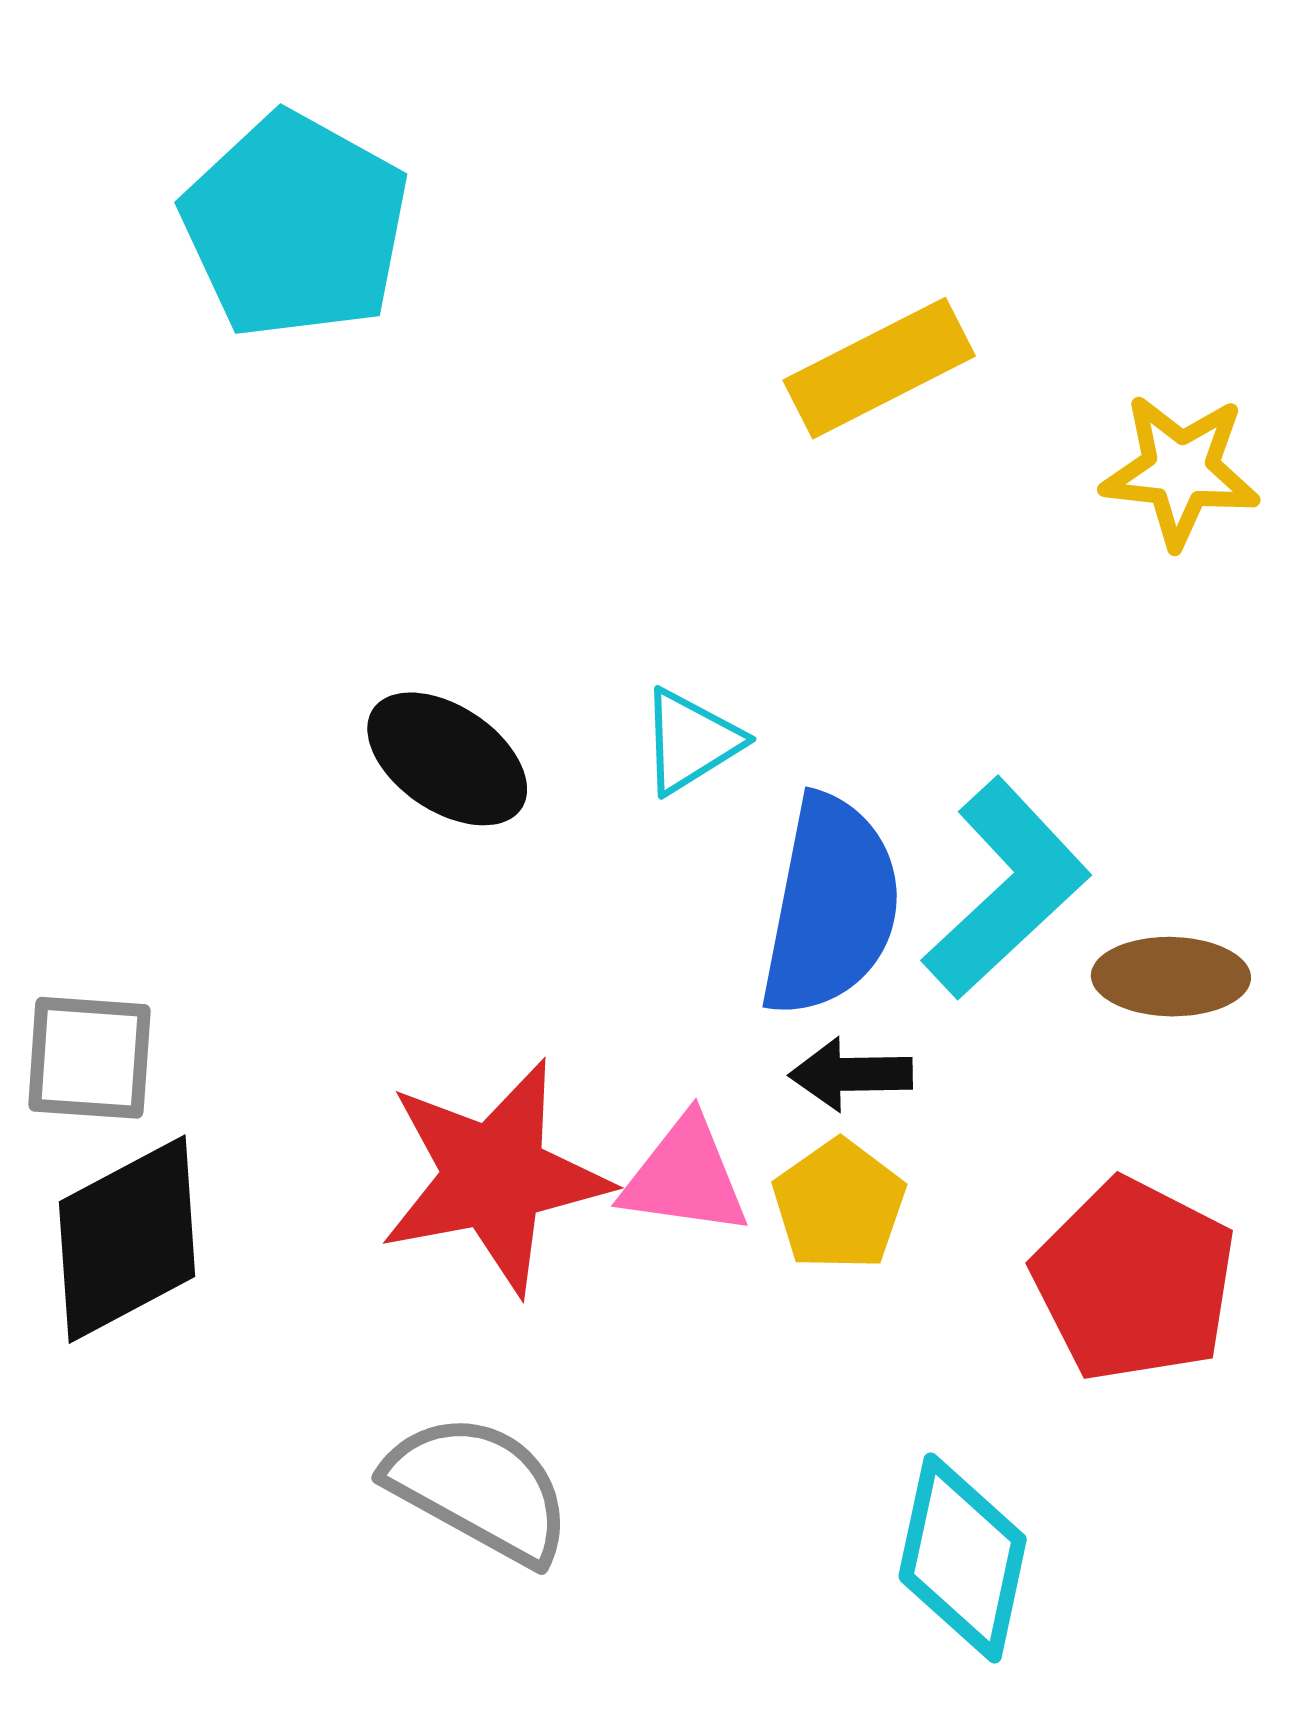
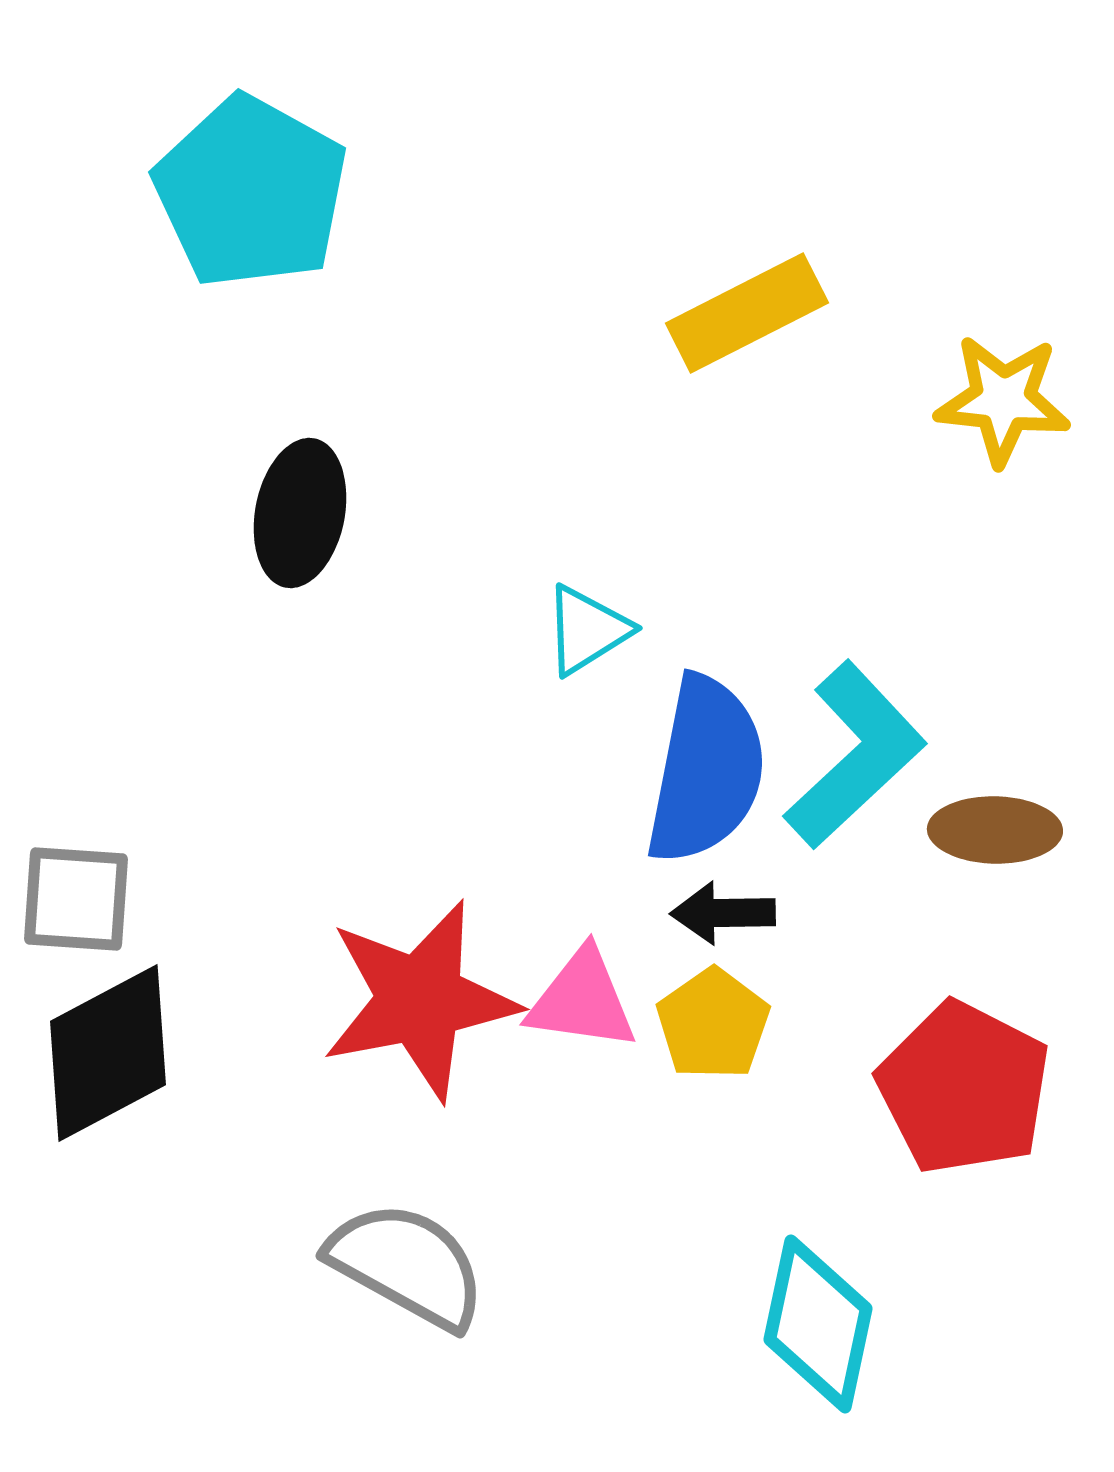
black ellipse: (447, 759) -> (300, 513), moved, turned 67

